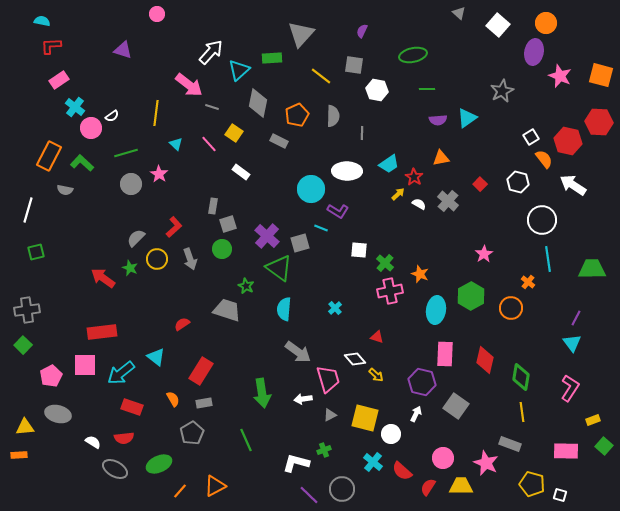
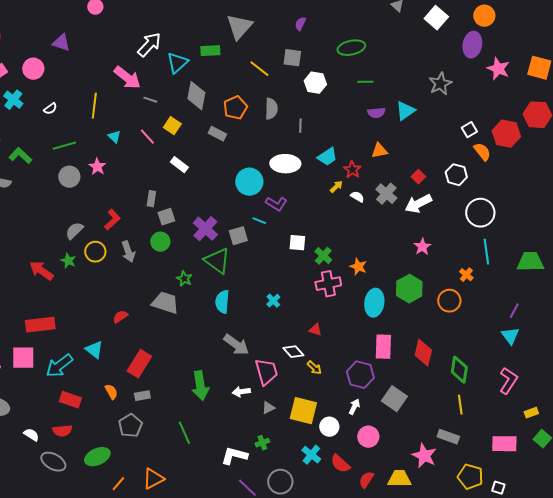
pink circle: (91, 128) -> (33, 69), moved
white arrow: (573, 185) -> (418, 204), moved, turned -60
pink circle: (443, 458) -> (368, 437), moved

